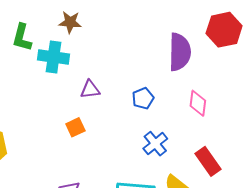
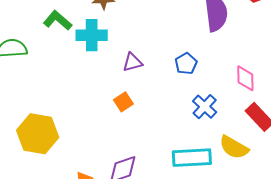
green L-shape: (22, 37) -> (58, 20), turned 124
pink diamond: (198, 103) -> (245, 78), moved

